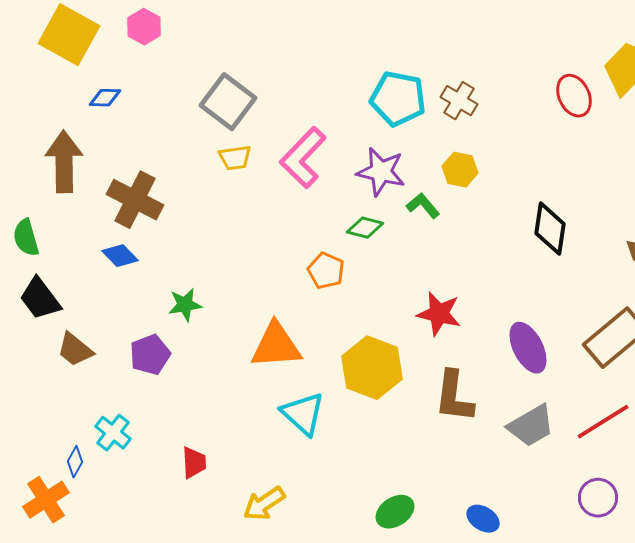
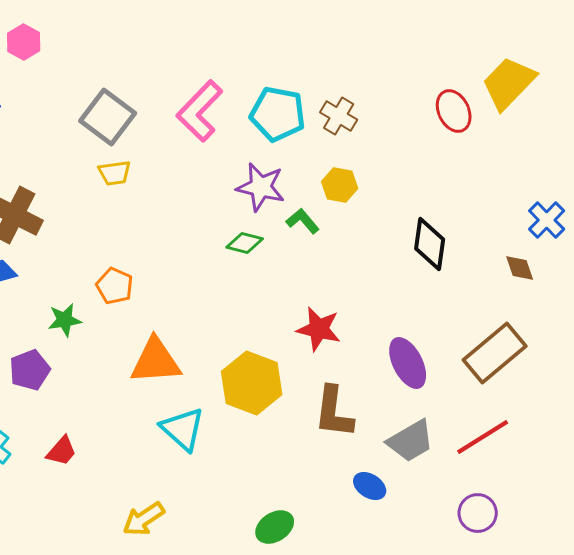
pink L-shape: (303, 158) -> (200, 111), moved
orange pentagon: (326, 271) -> (115, 286), moved
red trapezoid: (194, 463) -> (62, 451), moved, turned 44
blue ellipse: (483, 519) -> (370, 486), moved

